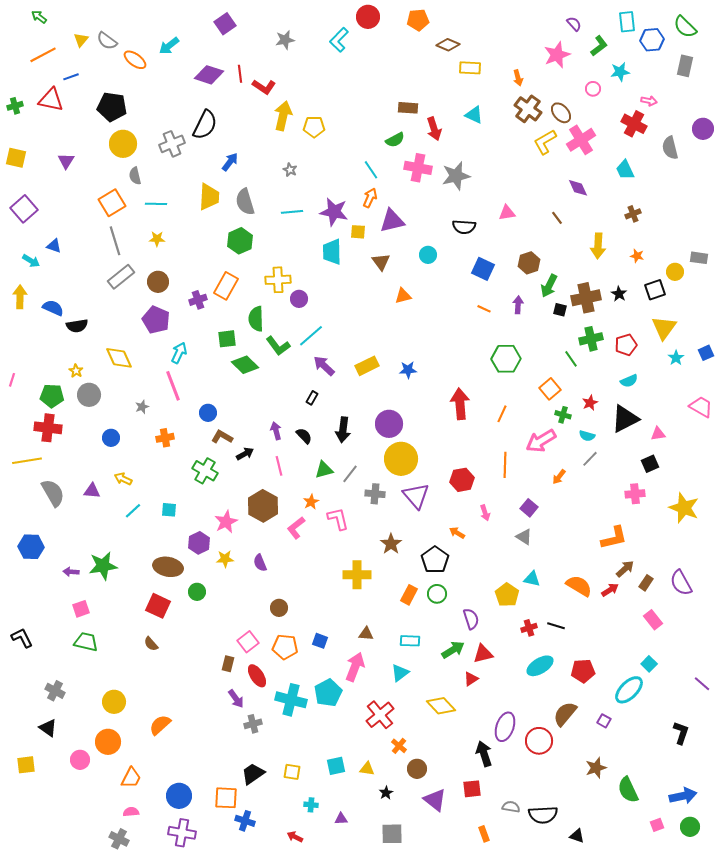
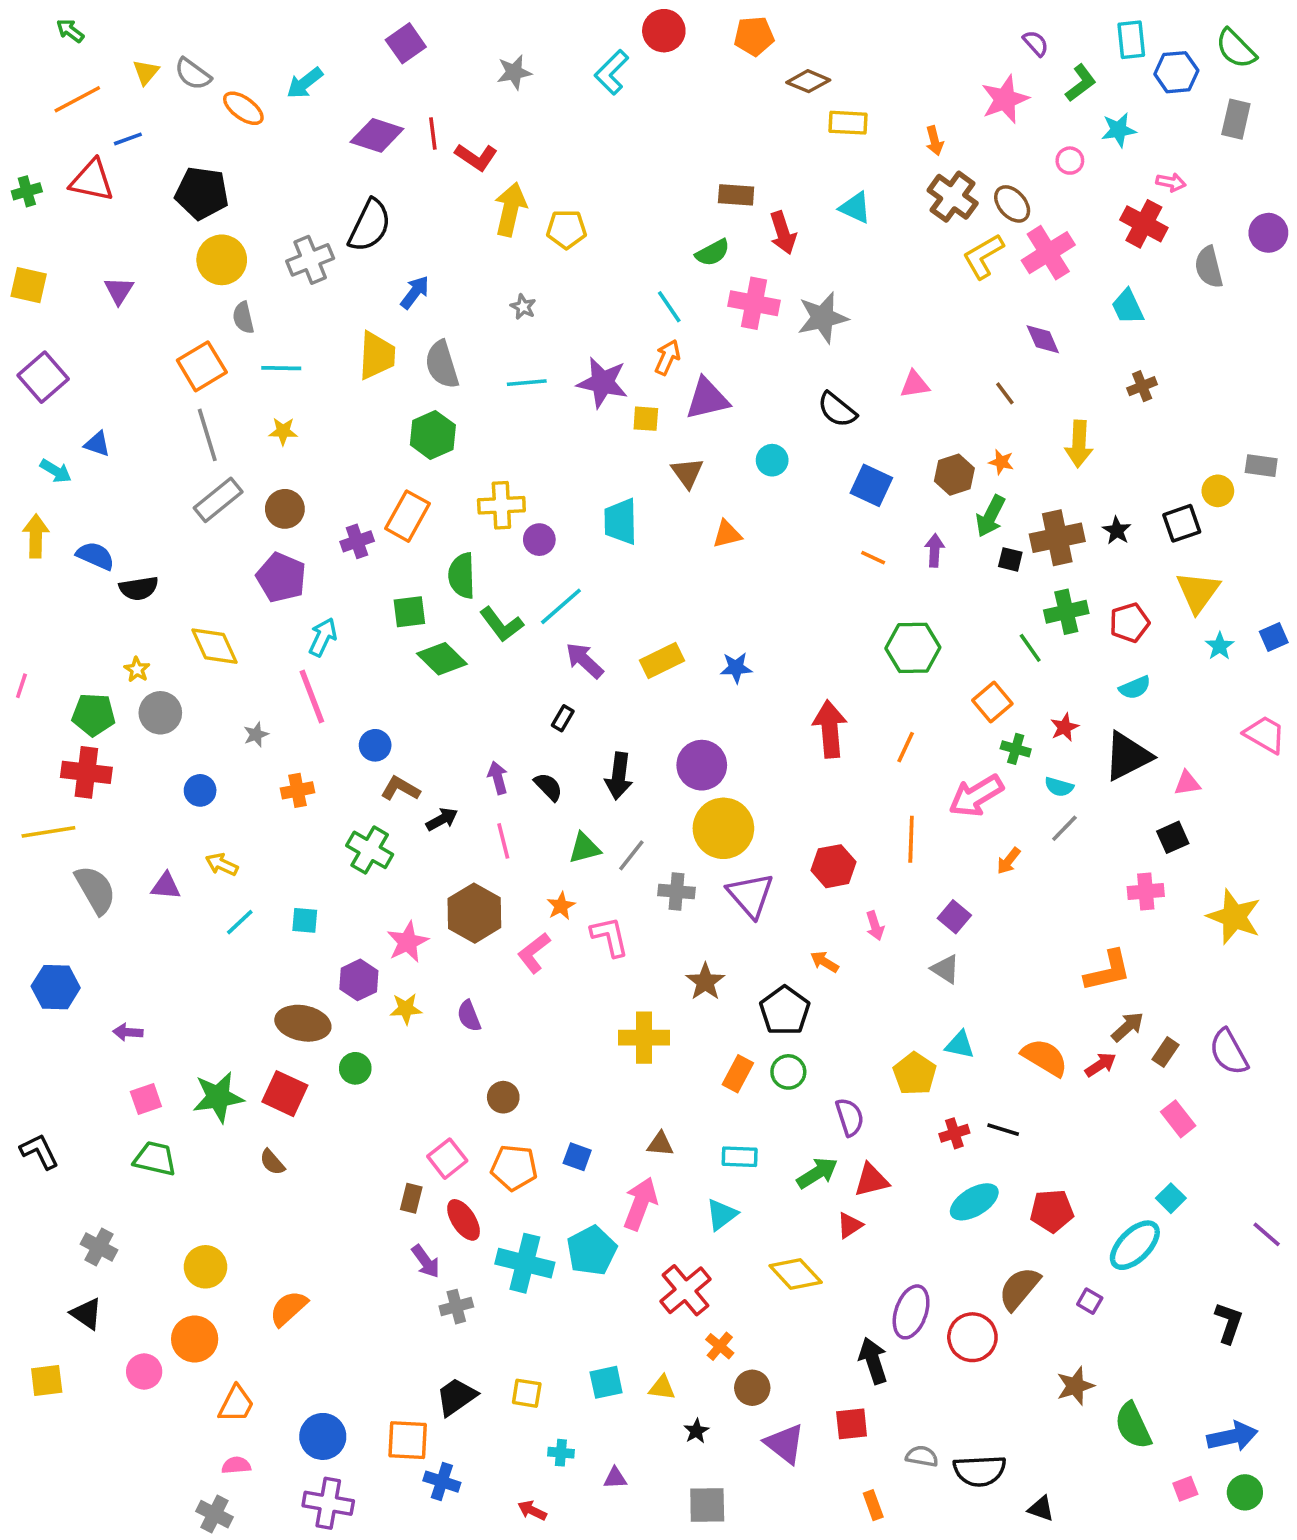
black semicircle: (464, 227) -> (837, 410), turned 35
cyan trapezoid: (332, 252) -> (621, 522), moved
orange star: (637, 256) -> (1001, 462), moved
green star: (103, 566) -> (218, 1097), moved

